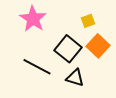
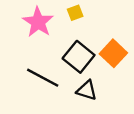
yellow square: (88, 21) -> (75, 13), moved

